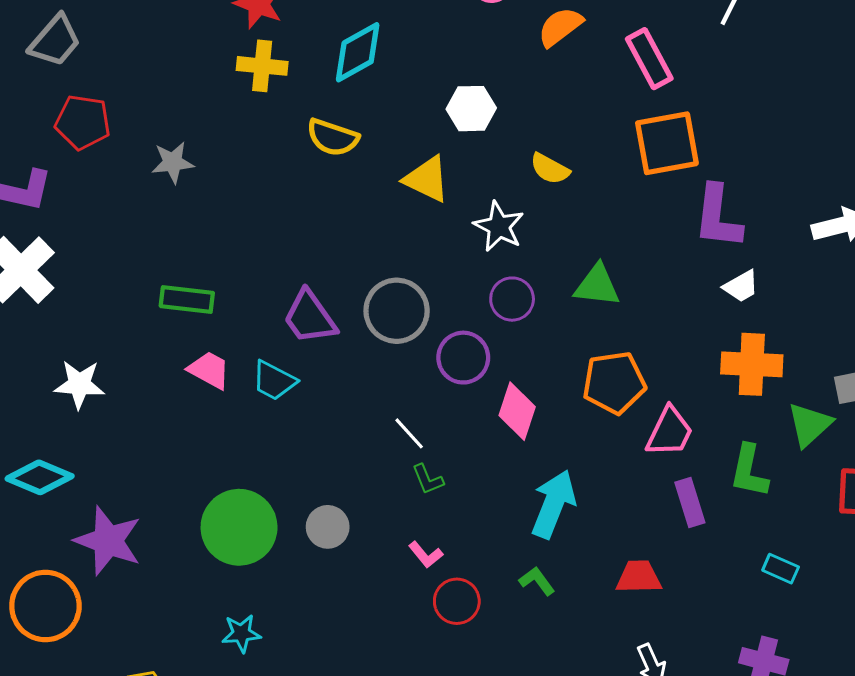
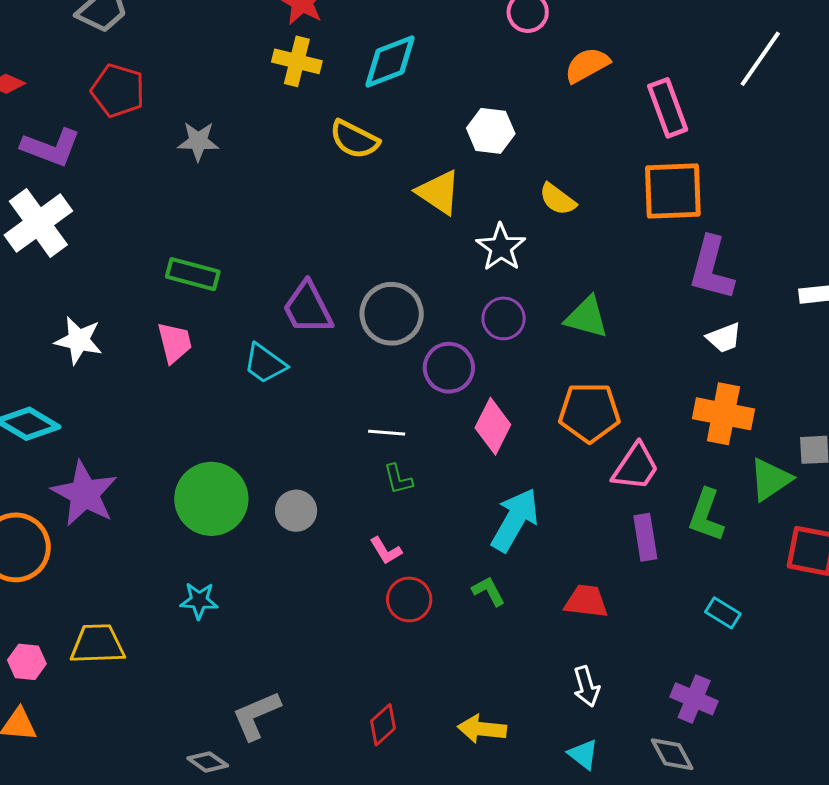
pink trapezoid: (209, 370) -> (175, 343), moved, turned 39
white line: (409, 433) -> (387, 433), turned -51

